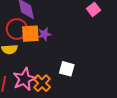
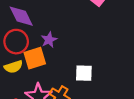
orange square: (30, 34) -> (35, 58), moved

